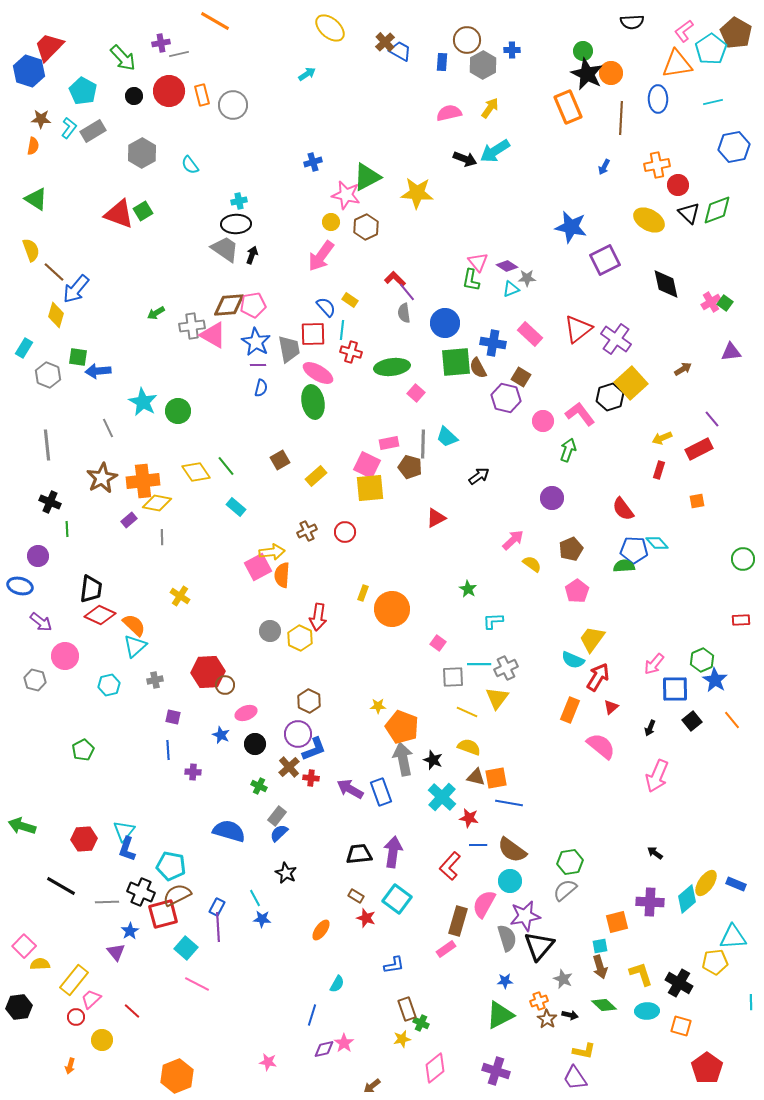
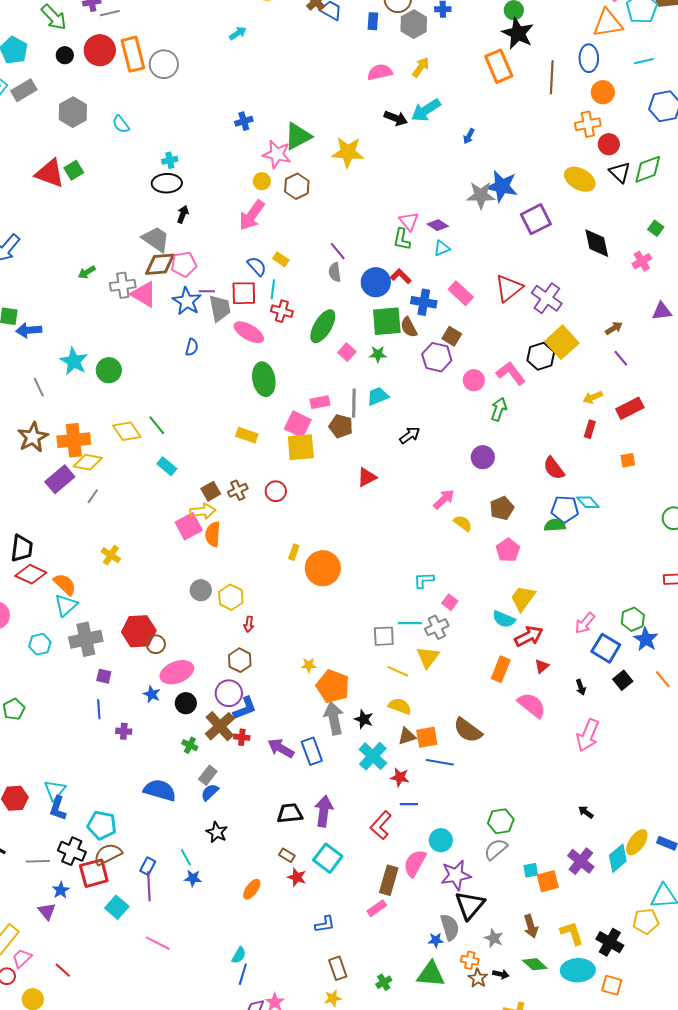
orange circle: (611, 73) -> (603, 92), moved
orange rectangle: (202, 95) -> (133, 54), size x1.6
blue arrow: (604, 167) -> (469, 136), moved
gray trapezoid: (225, 249) -> (156, 239), moved
gray star: (527, 278) -> (481, 195), moved, size x1.6
red L-shape: (395, 279) -> (401, 276), moved
green square: (725, 303) -> (656, 228), moved
purple line: (258, 365) -> (207, 291), moved
green ellipse: (392, 367) -> (323, 326), turned -52
green ellipse: (313, 402) -> (264, 379), moved
purple line: (712, 419) -> (621, 358), moved
cyan trapezoid: (447, 437) -> (378, 396), turned 115
brown square: (280, 460) -> (211, 491), moved
yellow rectangle: (316, 476) -> (247, 435), turned 60
purple rectangle: (129, 520) -> (60, 479), size x1.8
gray line: (162, 537) -> (93, 496), turned 35
green star: (468, 589) -> (378, 354), moved, turned -30
red arrow: (318, 617) -> (249, 624), moved, size x0.6
pink square: (438, 643) -> (450, 602), moved
red arrow: (598, 677) -> (529, 636), turned 32
gray cross: (155, 680) -> (86, 639), size x2.0
blue square: (675, 689) -> (606, 648), turned 32
pink ellipse: (246, 713) -> (177, 672), size x1.5
black arrow: (650, 728) -> (581, 687), turned -42
brown cross: (289, 767) -> (220, 726), size x1.4
brown triangle: (476, 777) -> (407, 736), turned -30
brown semicircle: (512, 850) -> (468, 730), moved
purple cross: (650, 902) -> (581, 861), turned 36
gray semicircle: (507, 938) -> (450, 927), moved
cyan square: (600, 946) -> (531, 870), moved
pink line: (197, 984) -> (158, 943), moved
cyan semicircle: (337, 984) -> (239, 955), moved
orange cross: (539, 1001) -> (470, 960), turned 30
cyan ellipse: (647, 1011) -> (578, 970), size x1.4
green triangle: (500, 1015) -> (431, 974), turned 32
green cross: (421, 1023) -> (384, 982), moved, turned 35

